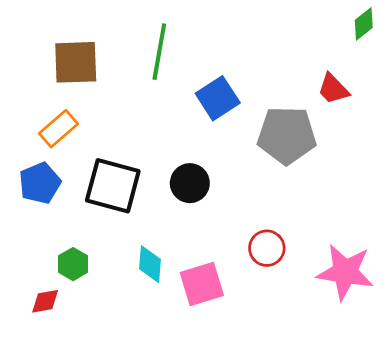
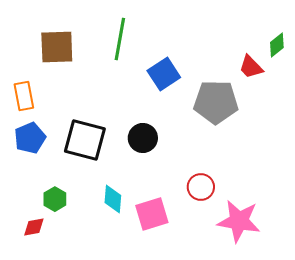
green diamond: (364, 24) -> (277, 45), moved
orange rectangle: (58, 129) -> (24, 96), moved, turned -60
pink star: (345, 272) -> (239, 221), moved

